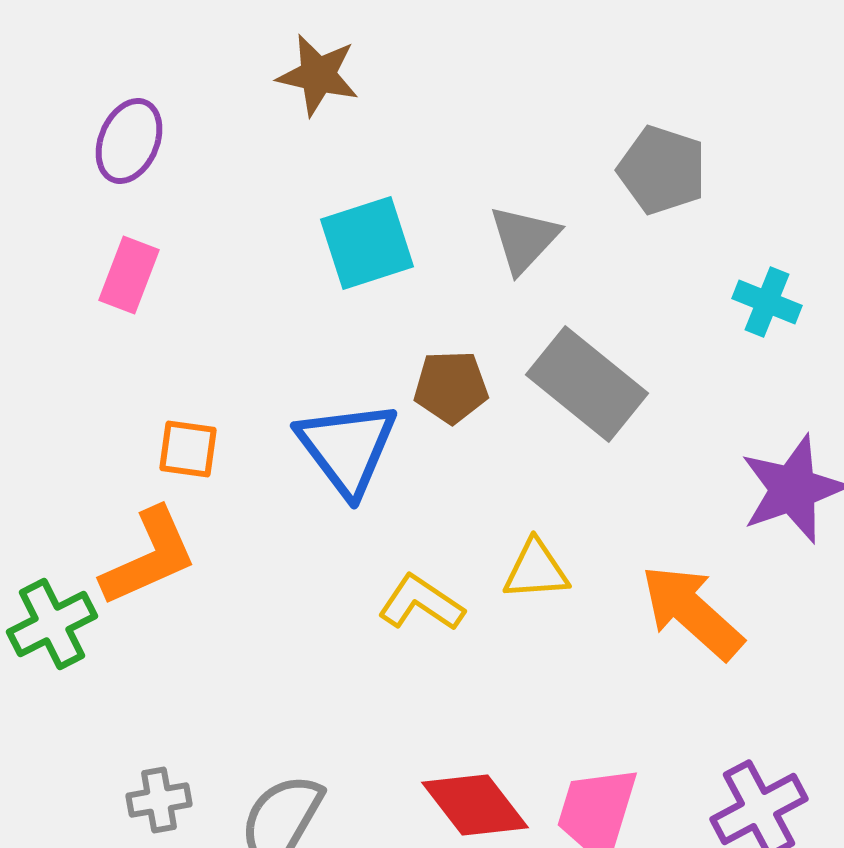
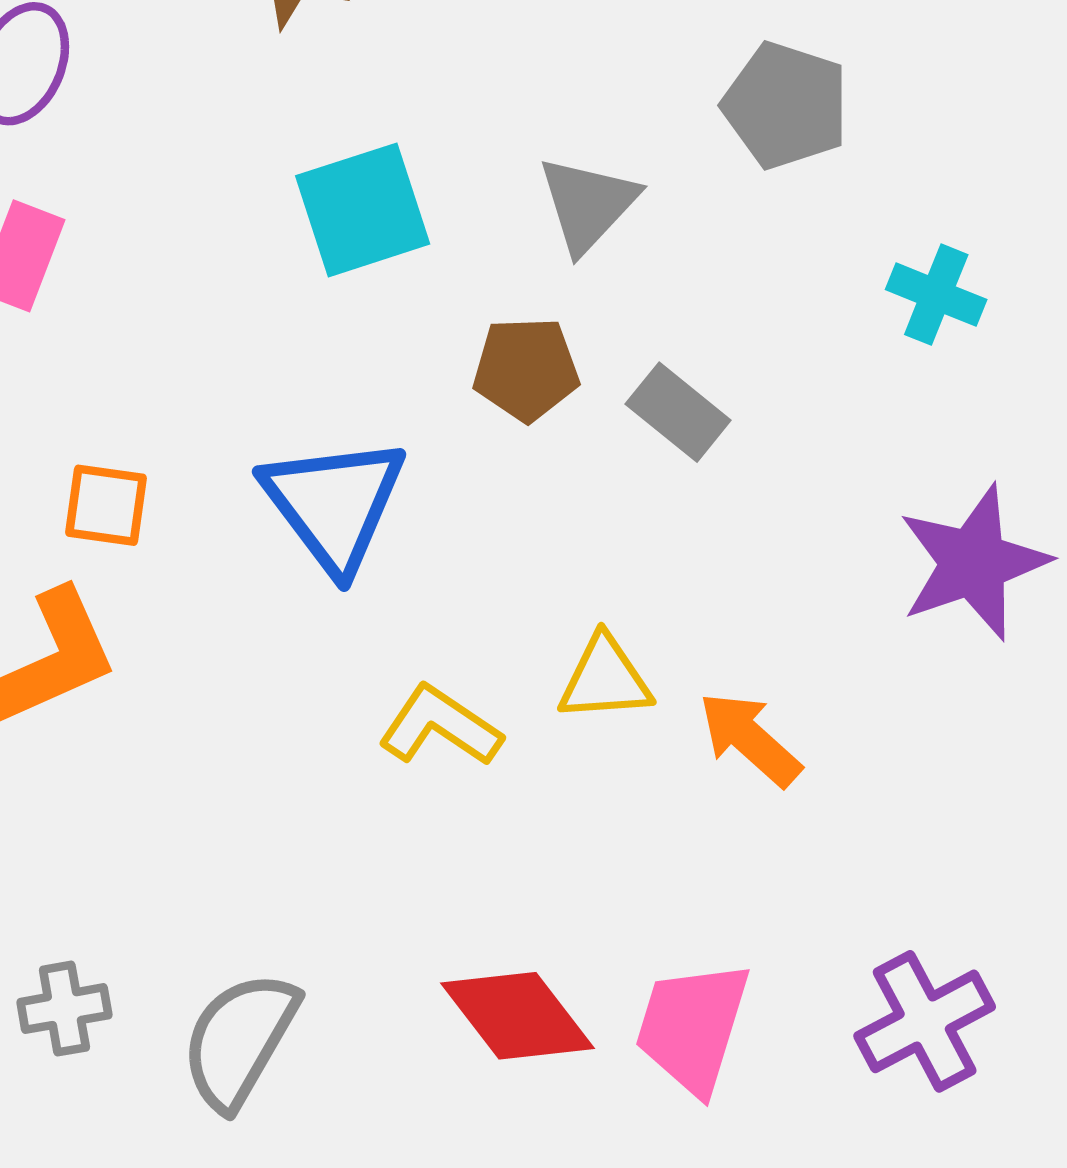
gray rectangle: (587, 384) -> (678, 412), size x0.6
brown pentagon: (451, 387) -> (526, 369), moved
orange arrow: (692, 612) -> (750, 739), moved, size x0.7

